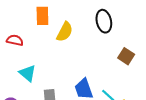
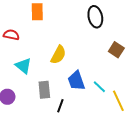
yellow semicircle: (65, 32) -> (58, 55), moved

